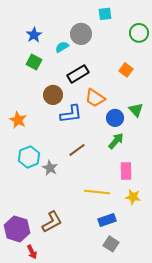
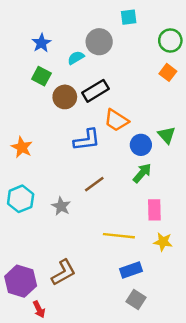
orange square: (126, 70) -> (168, 72), moved
brown circle: (53, 95) -> (65, 97), moved
cyan hexagon: (29, 157) -> (21, 199), moved

